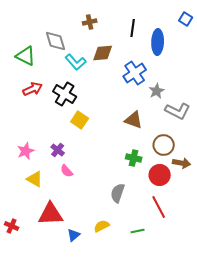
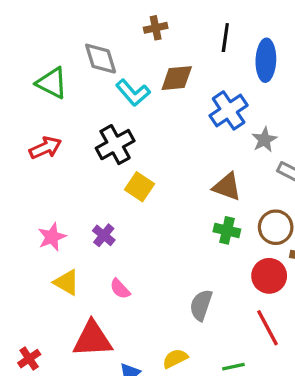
red arrow: (33, 89) -> (45, 148), moved
black cross: (65, 94) -> (115, 145), turned 30
green cross: (134, 158) -> (227, 230), moved
pink semicircle: (67, 171) -> (120, 289), moved
red cross: (12, 226) -> (29, 359), turned 32

